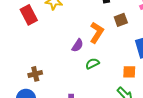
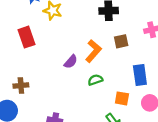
red rectangle: (29, 15) -> (26, 37), moved
green semicircle: (92, 64) -> (95, 80), moved

